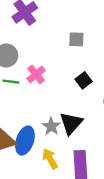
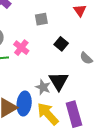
gray square: (76, 39) -> (41, 19), moved
yellow arrow: (50, 159) -> (48, 114), size x1.4

